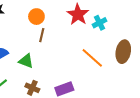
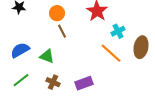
cyan cross: (99, 23) -> (118, 31), moved
brown line: (42, 35) -> (62, 31), turned -40

